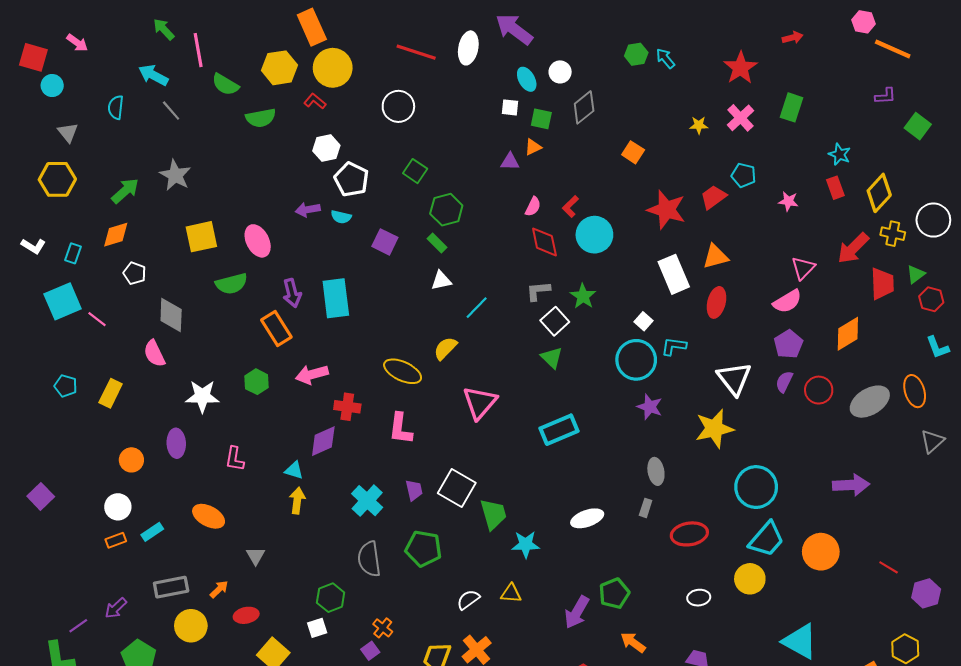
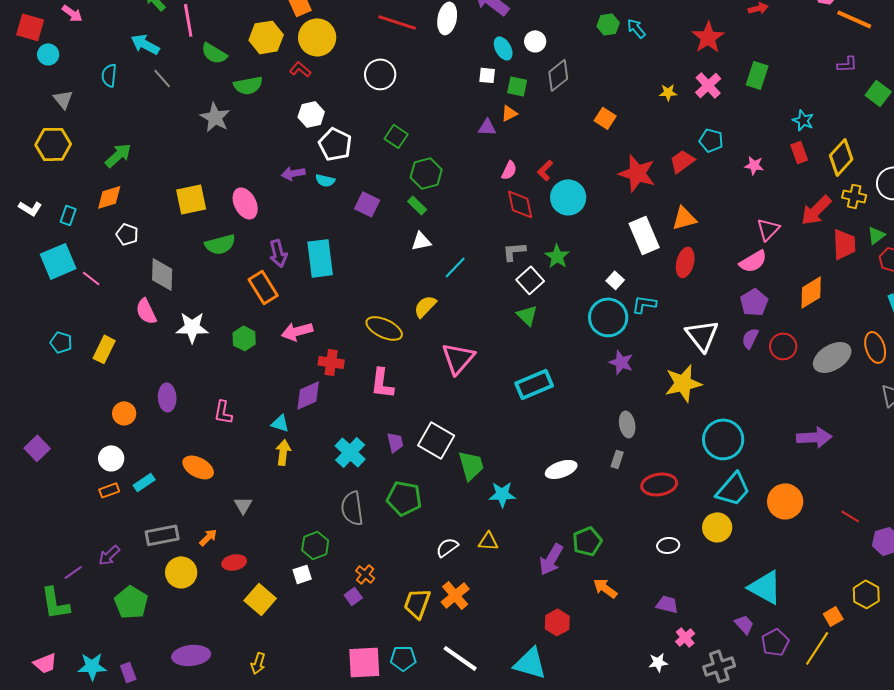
gray star: (175, 175) -> (215, 117), moved
white star: (202, 396) -> (192, 327), moved

